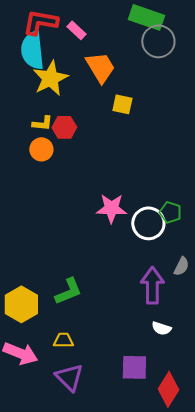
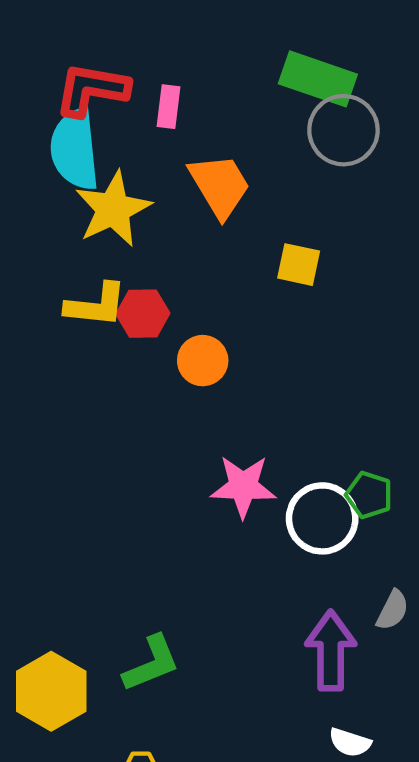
pink rectangle: (76, 30) -> (169, 107), turned 54
yellow square: (122, 104) -> (299, 265), moved
yellow L-shape: (42, 123) -> (96, 305), size x1.4
orange circle: (41, 149) -> (203, 361), moved

